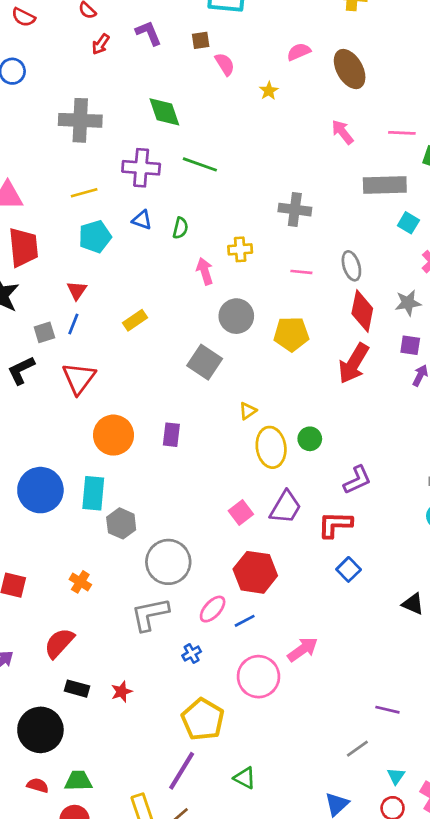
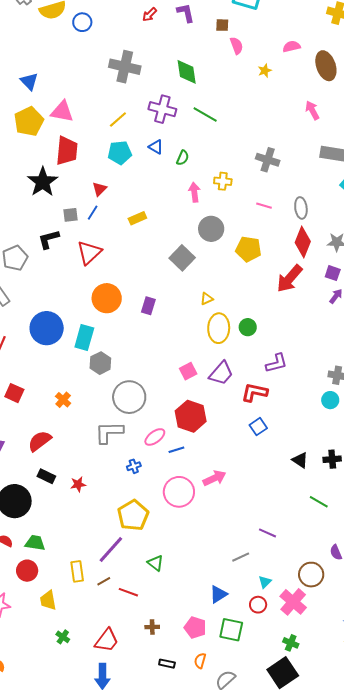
yellow line: (84, 193) -> (118, 119), turned -36

